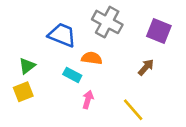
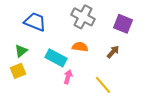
blue trapezoid: (62, 35) -> (35, 22), moved
orange semicircle: (92, 58) -> (80, 47), moved
cyan rectangle: (72, 75) -> (56, 58), size x1.5

